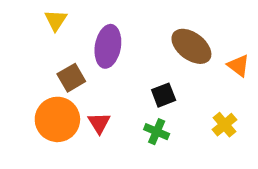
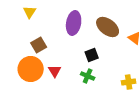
purple ellipse: (108, 46) -> (74, 23), moved
yellow cross: (224, 125) -> (129, 82), moved, turned 32

